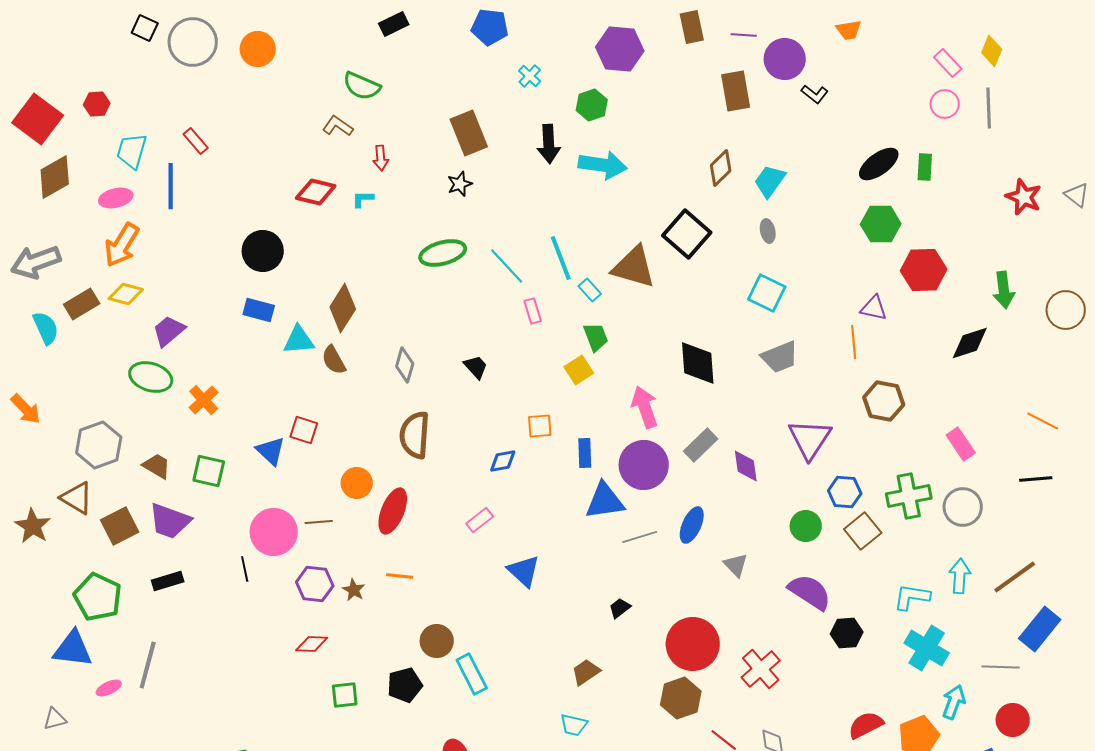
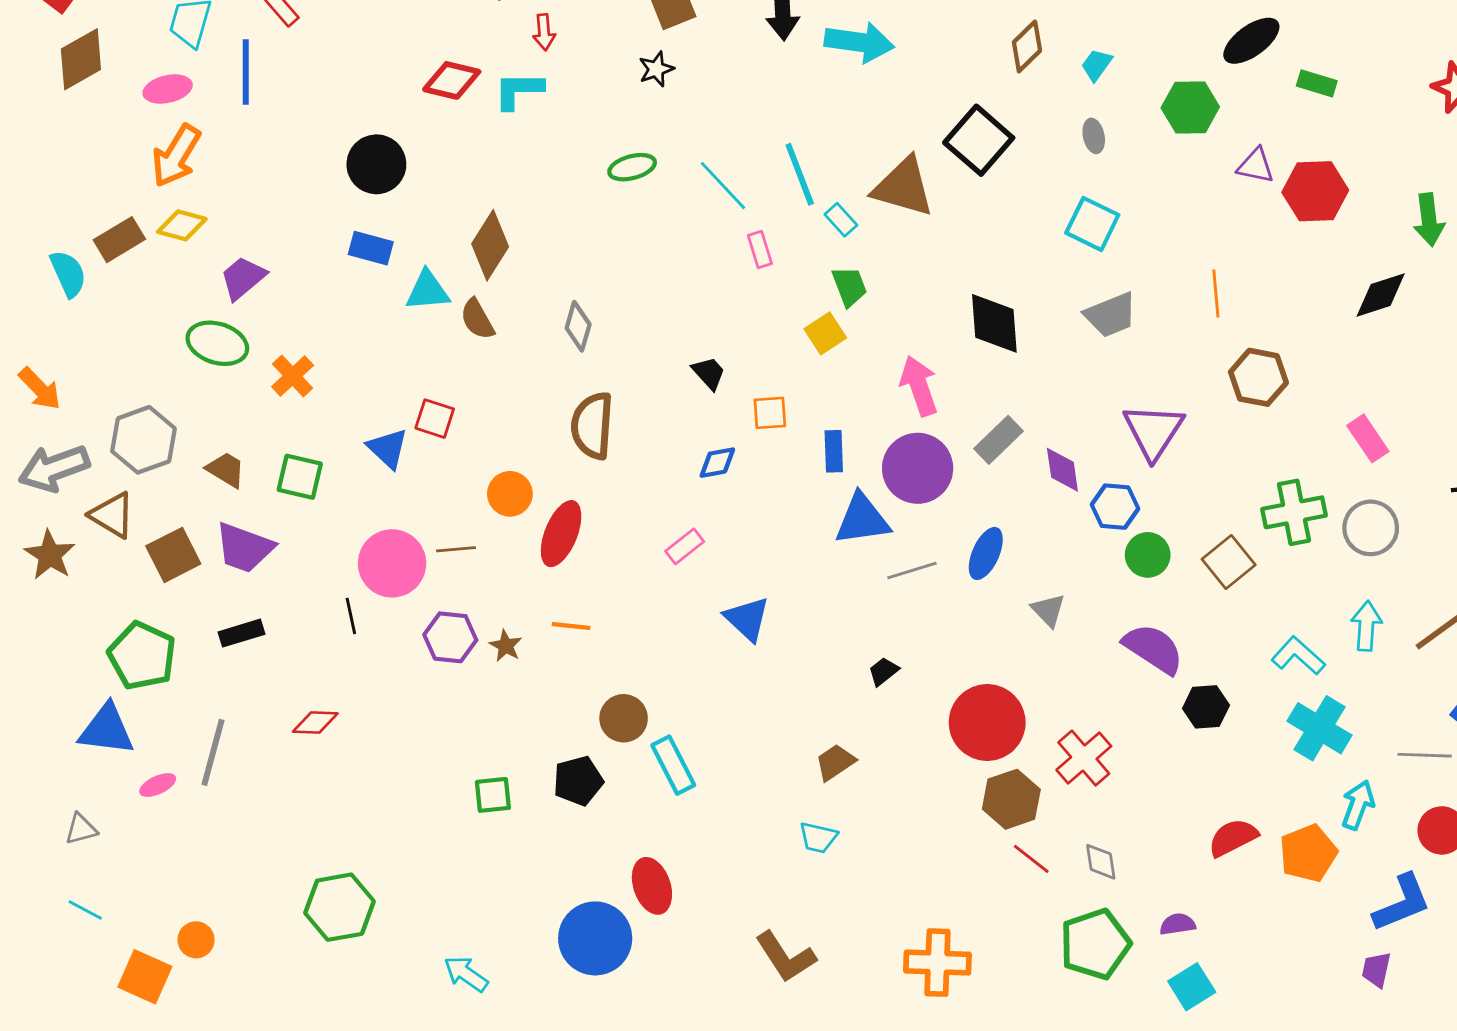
green rectangle: (925, 167) -> (1317, 83), moved, turned -76
cyan trapezoid: (770, 181) -> (1097, 65), size x0.7
cyan L-shape: (363, 199) -> (518, 90), size x1.6
green hexagon: (881, 224) -> (1190, 107), moved
green ellipse: (443, 253) -> (632, 167), size x0.7
gray arrow: (36, 262) -> (54, 468), moved
purple triangle: (874, 308) -> (1256, 166), moved
black trapezoid: (476, 367) -> (709, 373), moved
blue hexagon: (845, 492) -> (1115, 507), moved
cyan L-shape: (912, 597) -> (1298, 656), turned 33
red diamond: (312, 644) -> (315, 723), moved
brown hexagon: (681, 698) -> (1011, 799), moved

